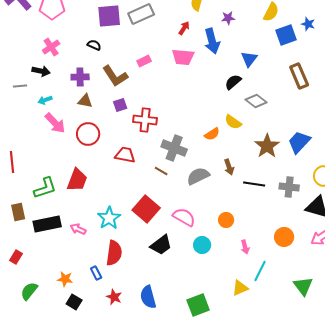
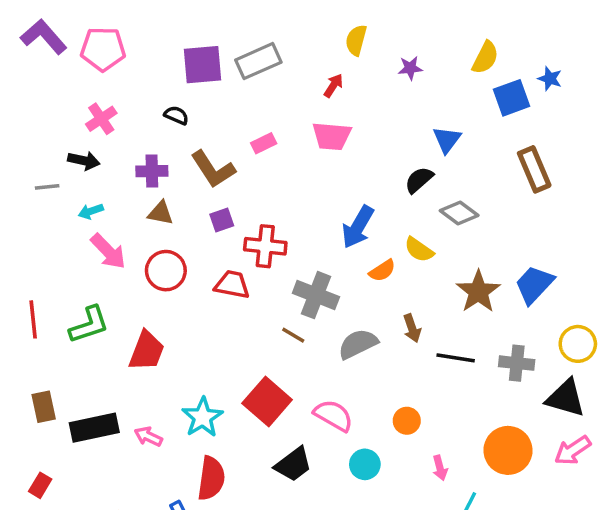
blue arrow: (212, 41) -> (358, 227), moved, turned 45
red trapezoid: (125, 155) -> (232, 285), moved
green L-shape: (45, 188) -> (89, 325), moved
orange circle: (284, 237) -> (508, 450), size x1.4

